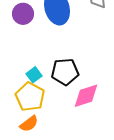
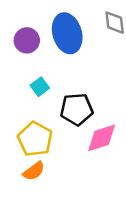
cyan square: (34, 75) -> (40, 87), moved

